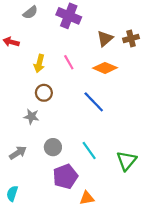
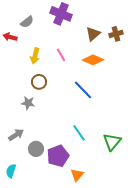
gray semicircle: (30, 12) -> (27, 22), moved
gray circle: (53, 147) -> (36, 149), moved
orange triangle: (87, 198) -> (77, 175), turned -40

